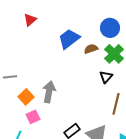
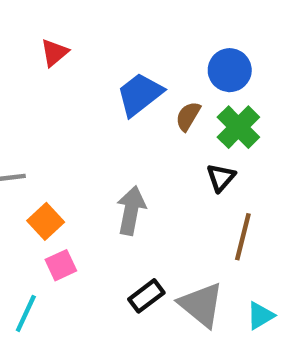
brown semicircle: (91, 49) -> (188, 116), turned -40
gray arrow: (49, 92) -> (131, 210), moved

